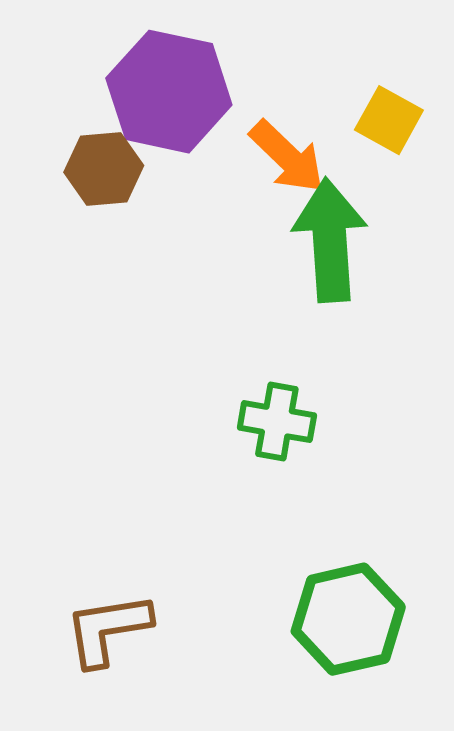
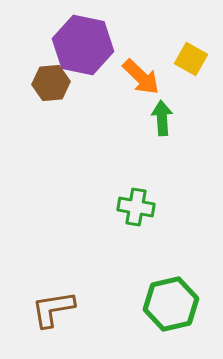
green arrow: (330, 240) -> (162, 118), size x0.6

